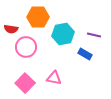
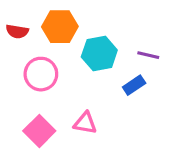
red semicircle: (11, 29) -> (17, 31), moved
blue rectangle: (85, 54) -> (134, 85), turned -64

